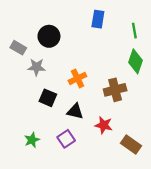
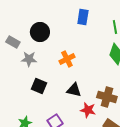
orange cross: (77, 78) -> (67, 59), moved
brown cross: (115, 90) -> (107, 97), moved, turned 30
black triangle: (75, 111) -> (74, 90), moved

